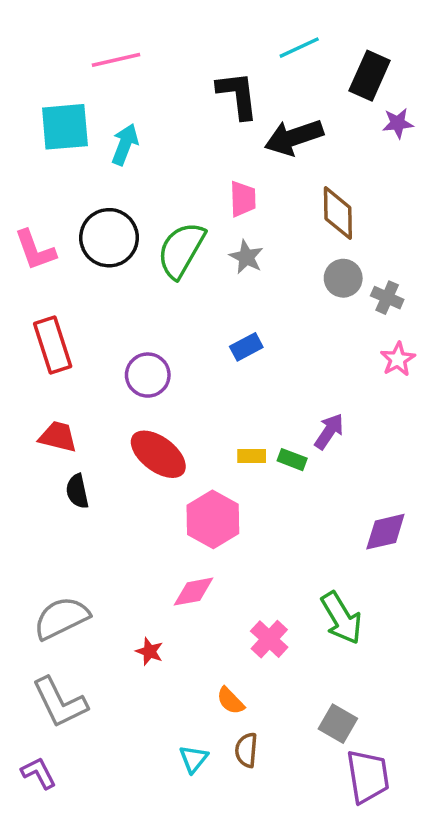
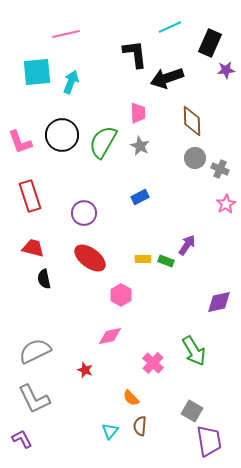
pink hexagon: (213, 519) -> (121, 295), size x0.7

